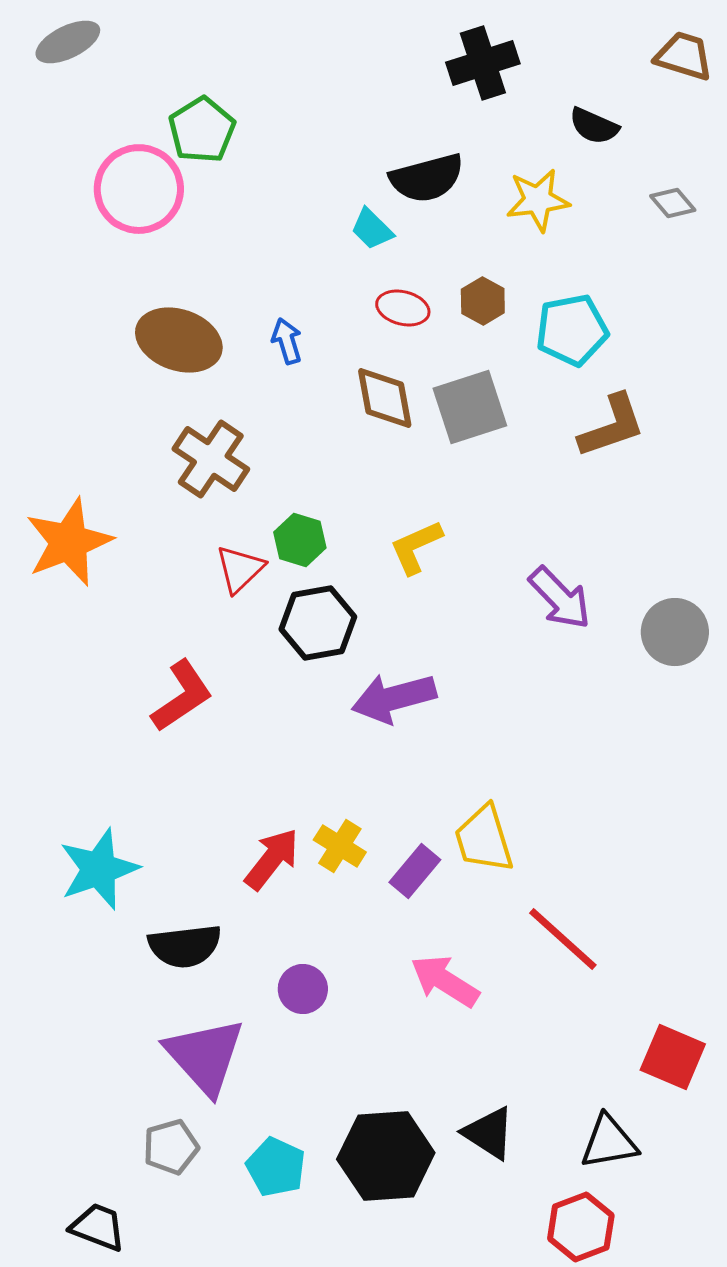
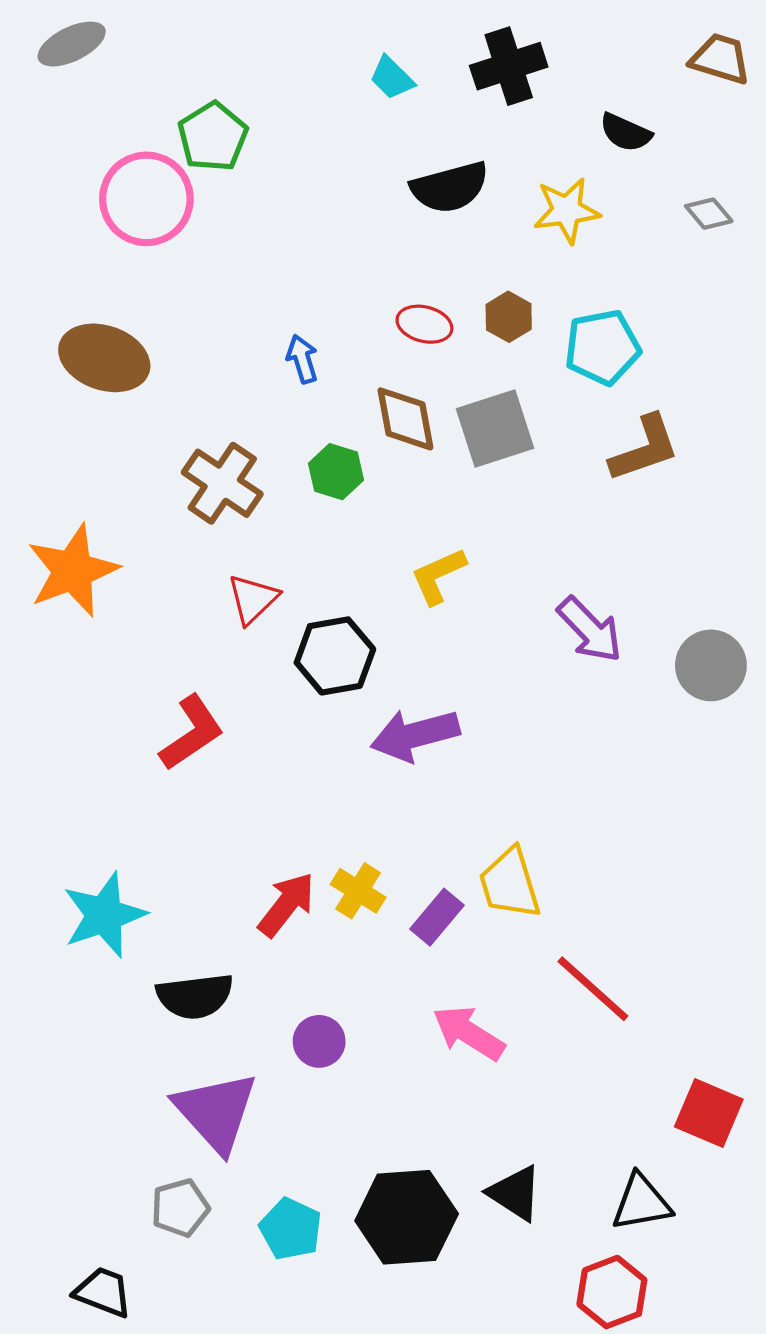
cyan trapezoid: (372, 229) -> (392, 78), moved
brown ellipse: (179, 340) -> (104, 358), moved
green hexagon: (300, 540) -> (336, 472), moved

